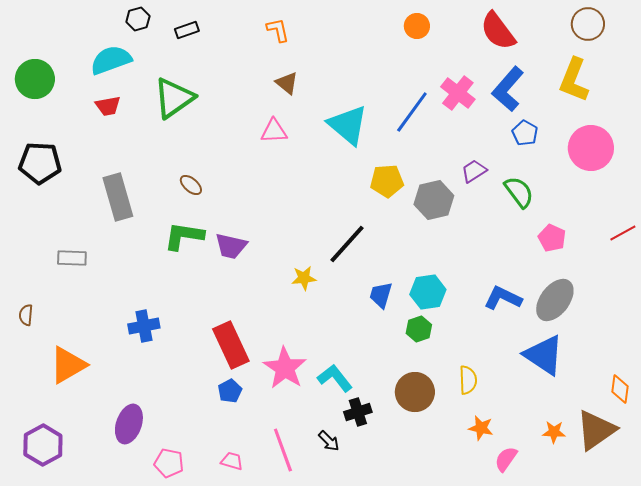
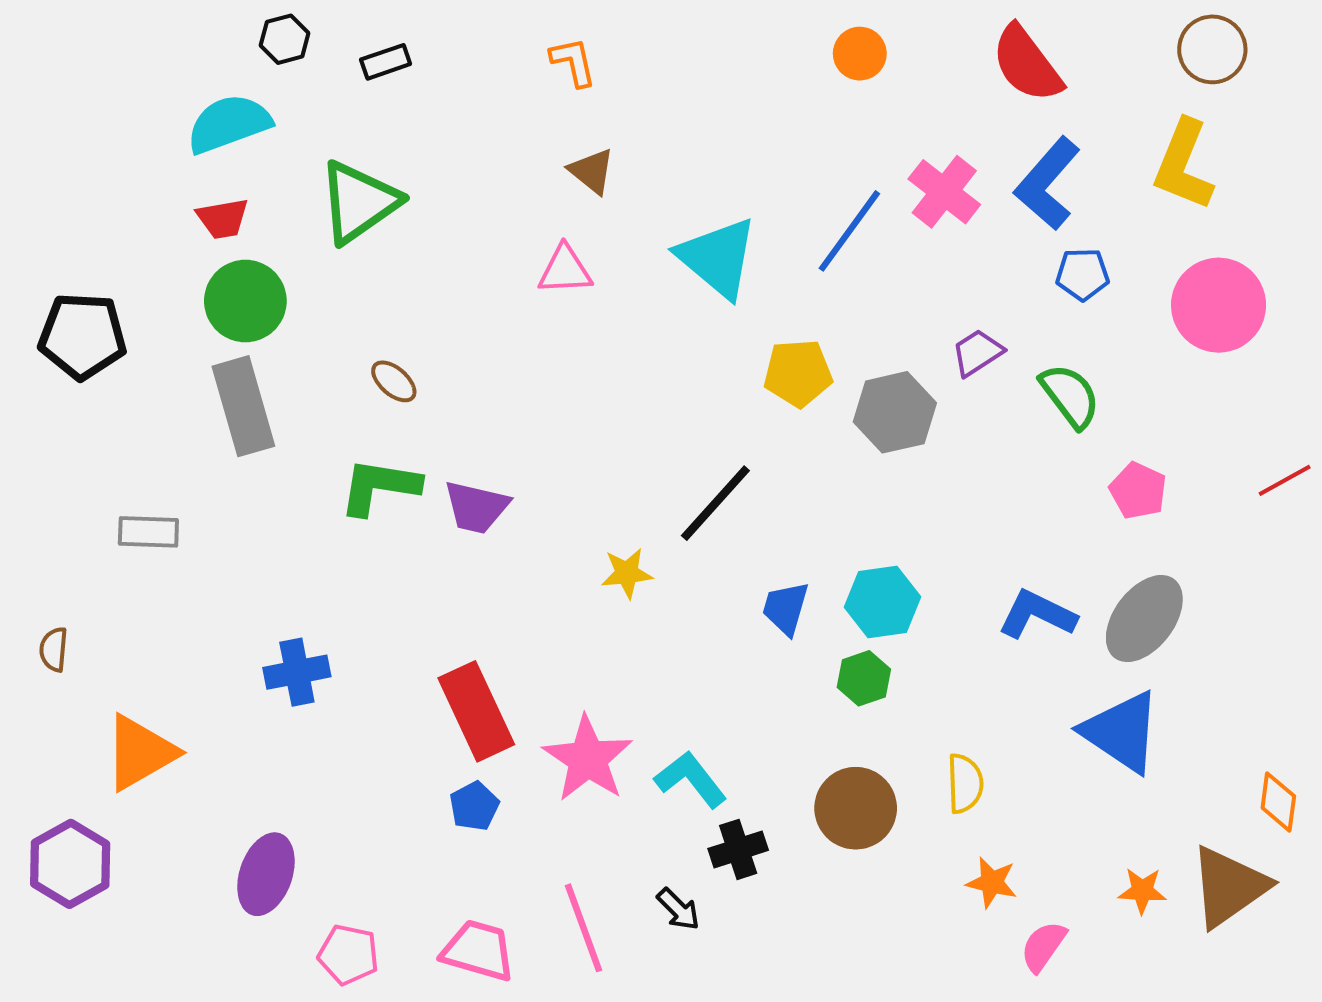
green circle: (35, 79) -> (245, 301), moved
blue pentagon: (525, 133) -> (1082, 274), turned -30
purple hexagon: (43, 445) -> (70, 864), moved
pink trapezoid: (232, 461) -> (478, 950), size x1.6

